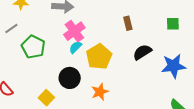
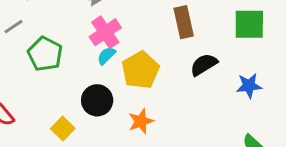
brown rectangle: (128, 23) -> (184, 22), size x1.5
green square: (173, 24) -> (249, 24), size x1.6
blue star: (173, 66) -> (249, 86), size x0.7

